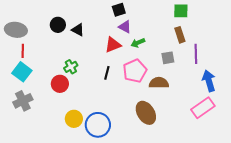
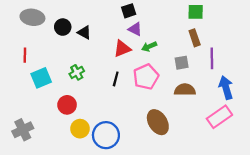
gray ellipse: (16, 30) -> (32, 17), moved
cyan square: (22, 72) -> (41, 78), moved, turned 30
brown semicircle: (159, 83) -> (185, 90), moved
red circle: (60, 84) -> (67, 105), moved
gray cross: (23, 101) -> (23, 130), moved

